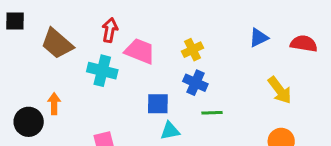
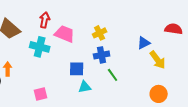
blue triangle: (259, 38) -> (144, 43), moved
blue cross: (195, 83) -> (102, 55), turned -35
green line: (212, 113) -> (113, 75), turned 56

